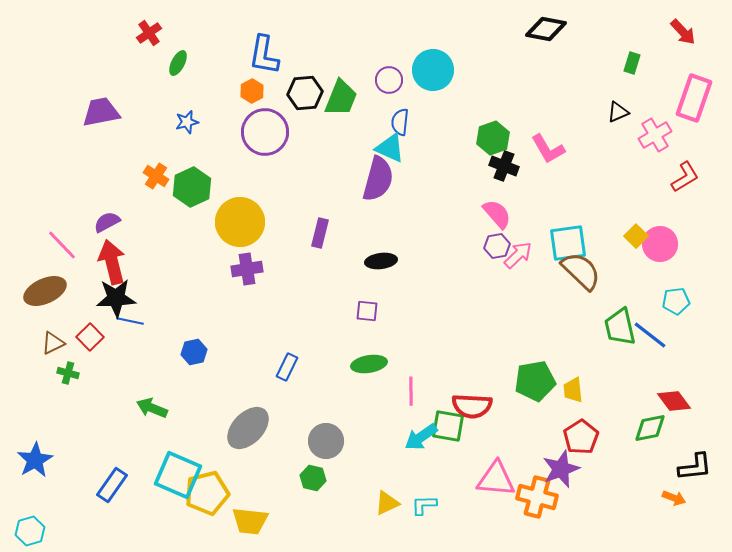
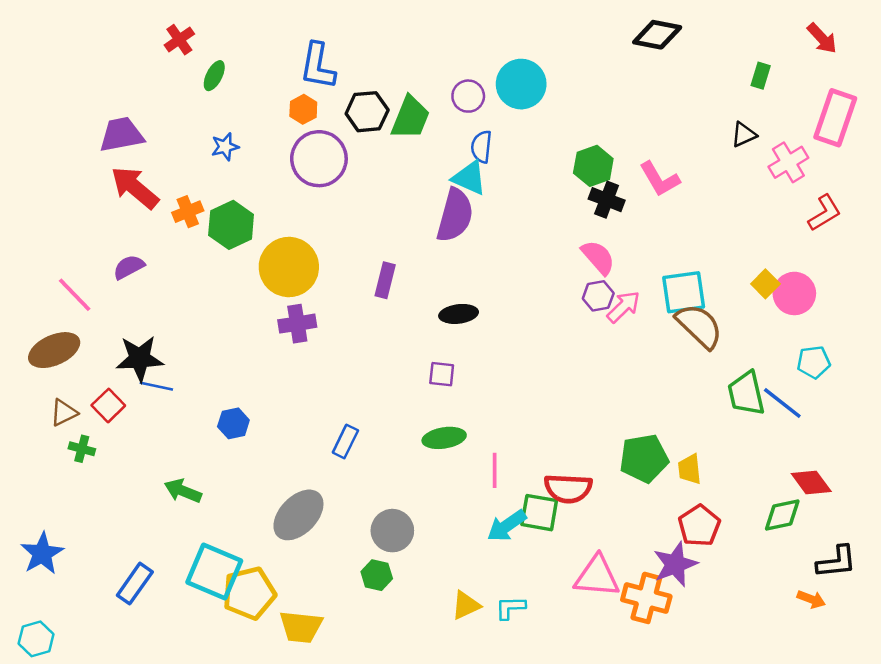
orange cross: (156, 176) -> (188, 212), turned 35
red arrow: (112, 262) -> (135, 188), moved, turned -36

